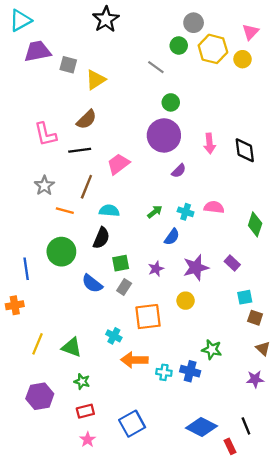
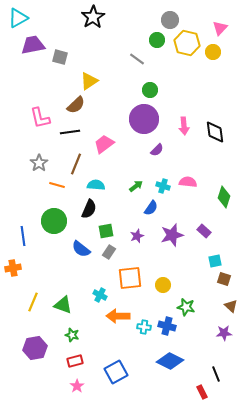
yellow triangle: (96, 80) -> (89, 81), moved
yellow circle: (186, 301) -> (163, 285), moved
blue diamond: (202, 427) -> (170, 361), moved

